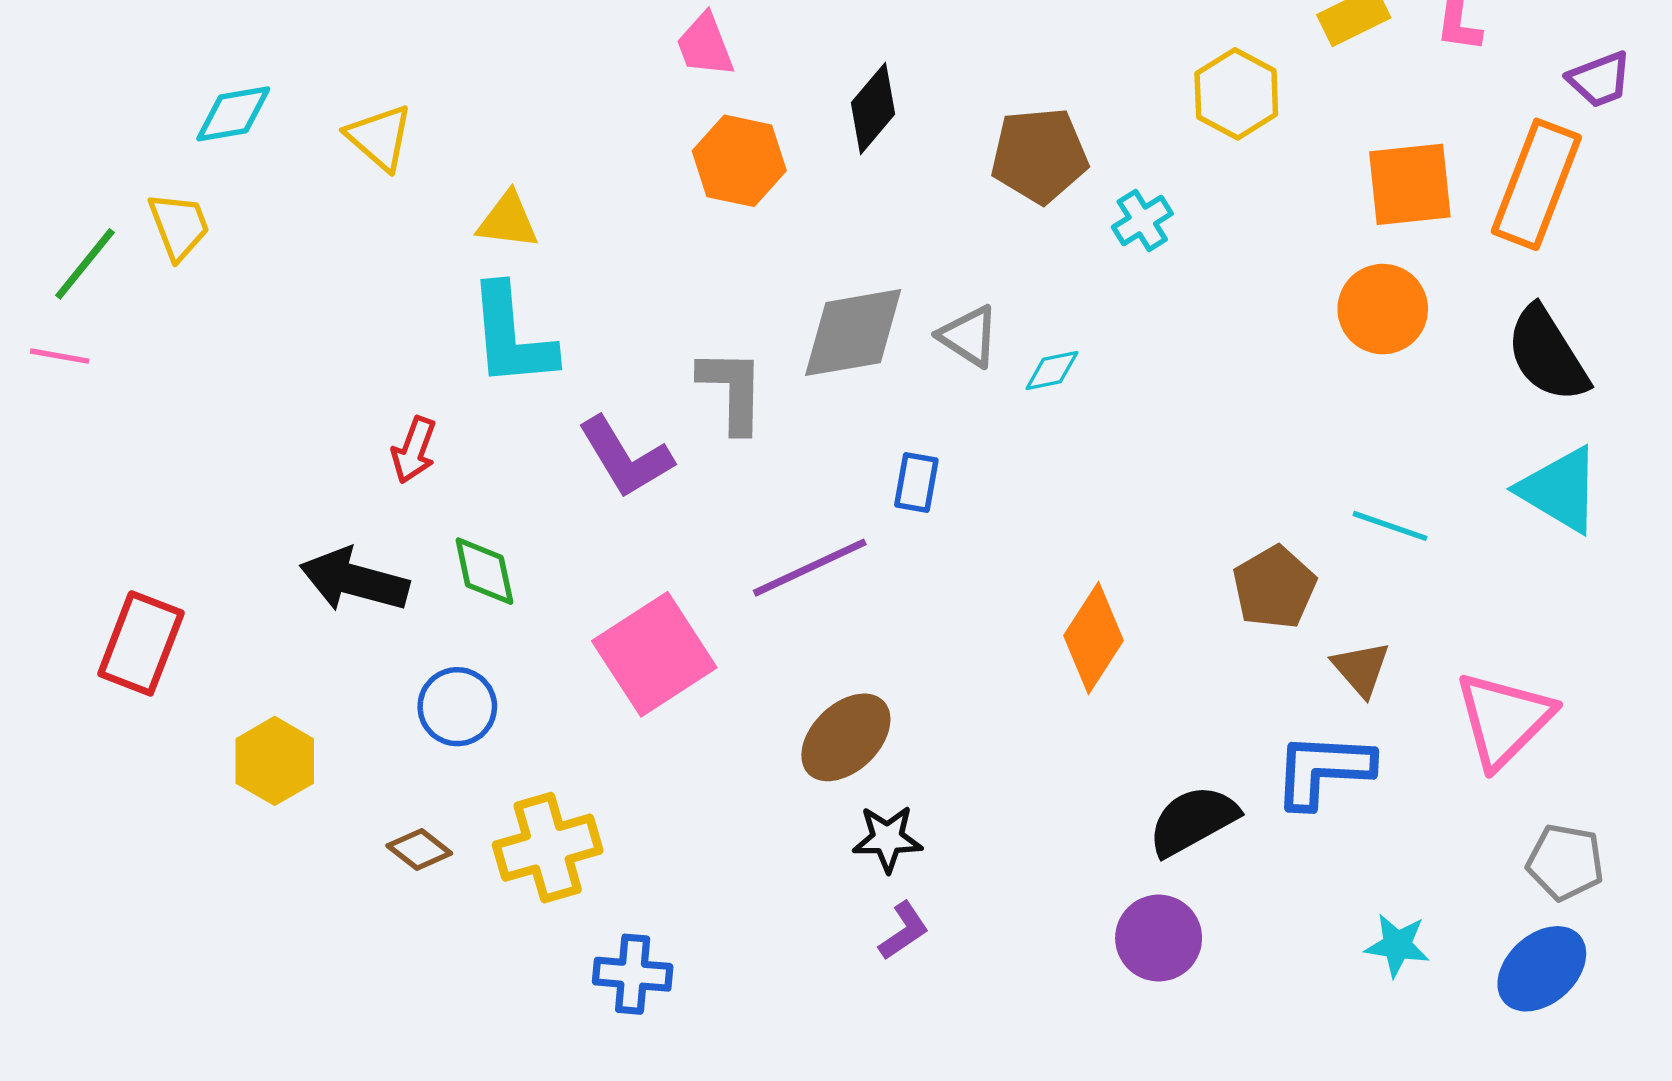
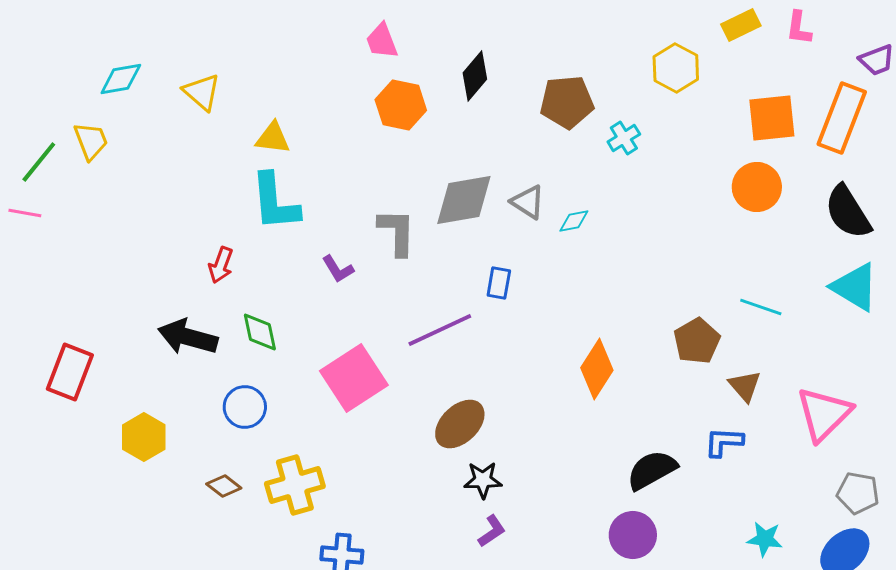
purple L-shape: (625, 457) -> (338, 269), size x0.6
blue L-shape: (1323, 770) -> (724, 442), size x0.7

